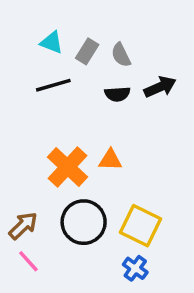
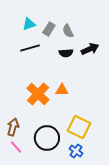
cyan triangle: (52, 42) -> (29, 24), turned -40
black circle: (84, 222) -> (47, 138), moved
brown arrow: (23, 226) -> (13, 127), turned -30

